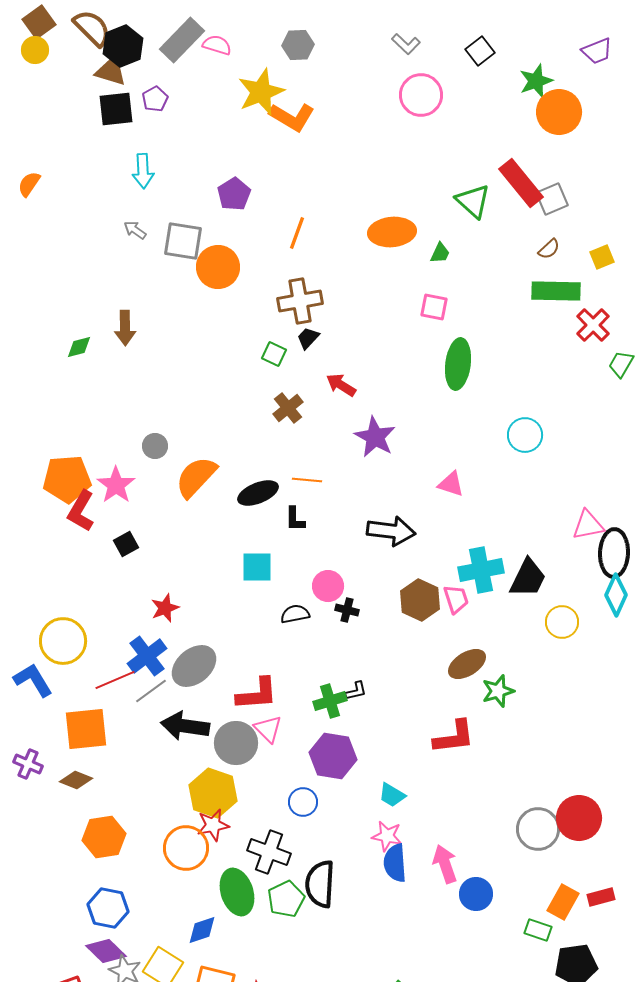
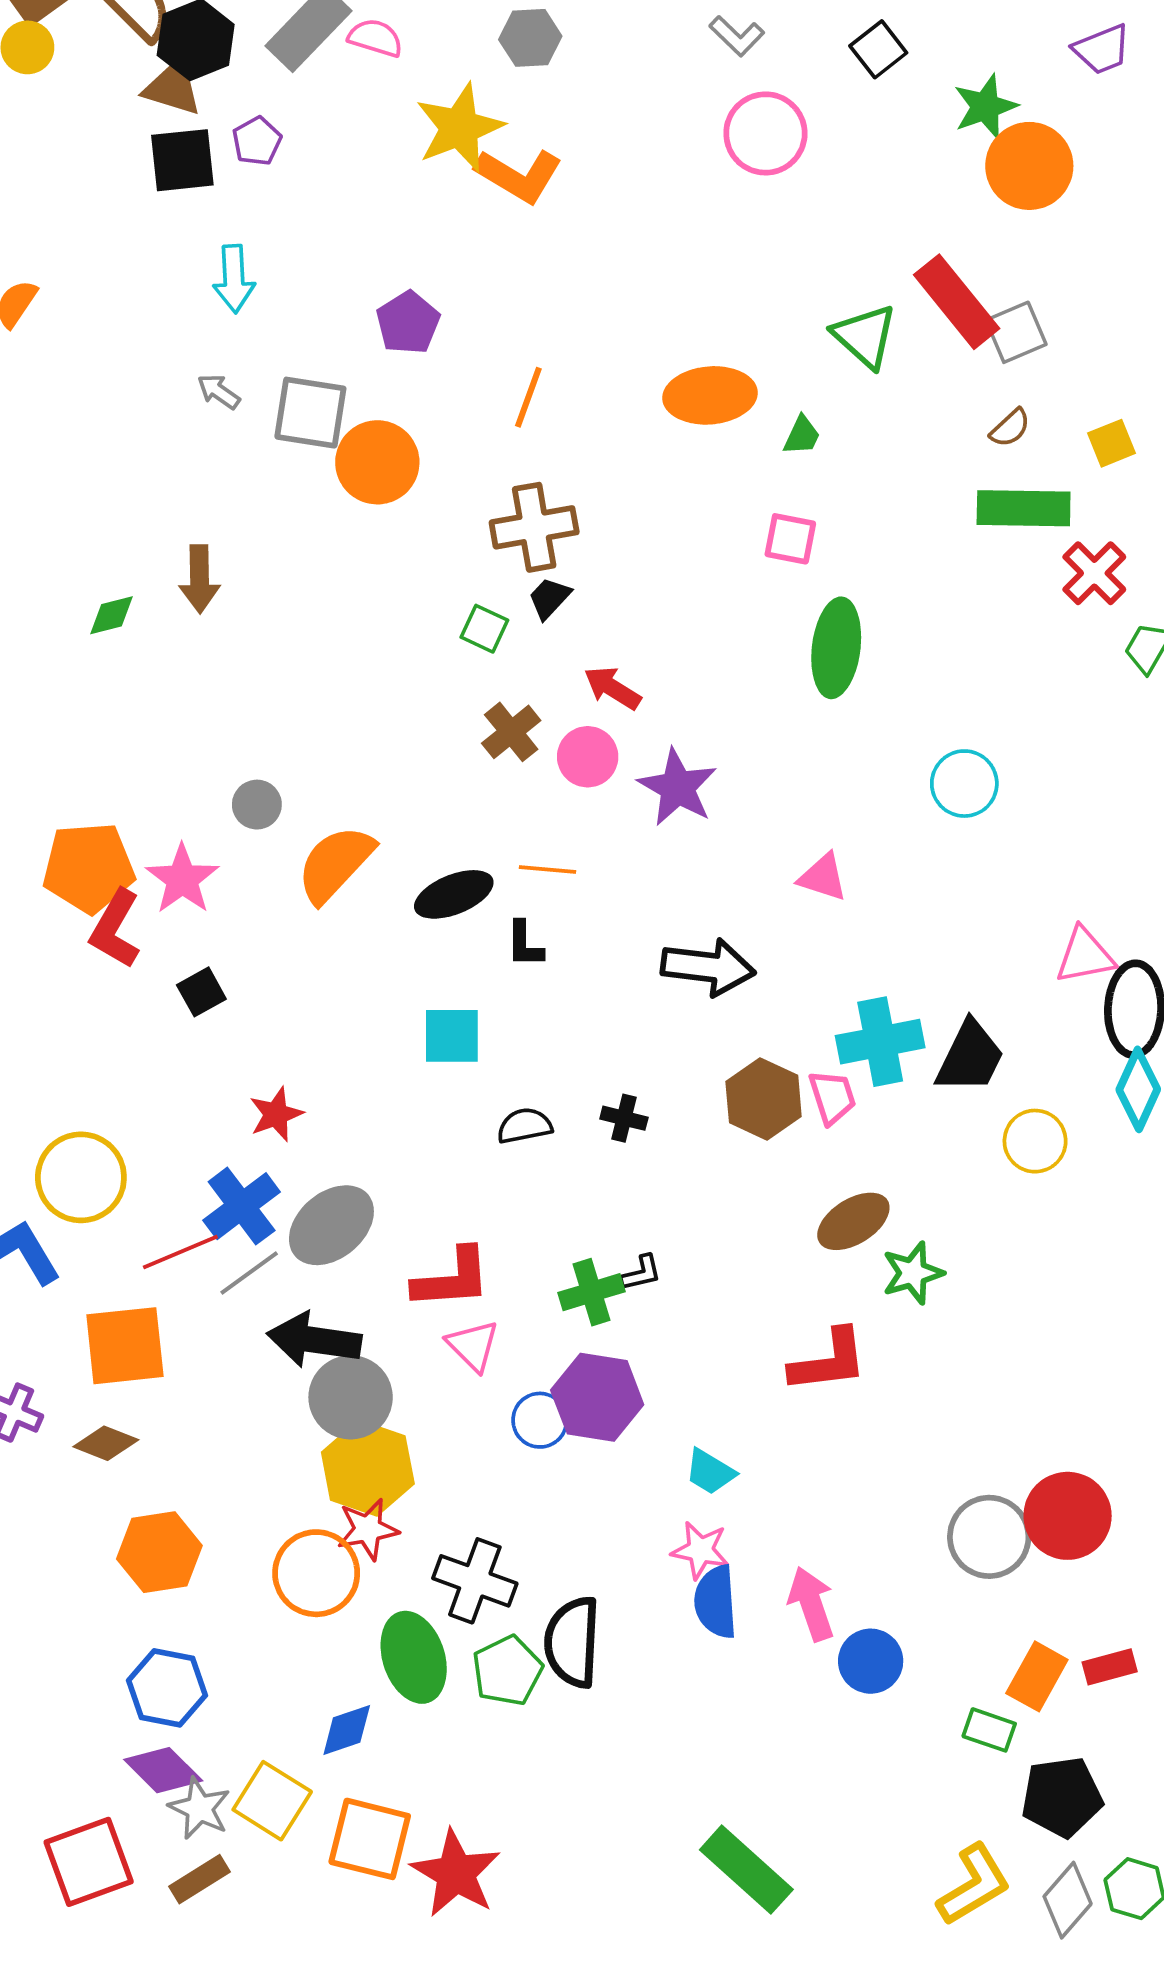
pink circle: (328, 586) -> (588, 757), moved
gray circle: (236, 743) -> (351, 1397), moved
blue circle: (303, 802) -> (540, 1420), moved

